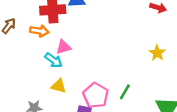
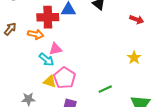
green line: (125, 92) -> (105, 89), turned 32
pink pentagon: (96, 95) -> (65, 78), moved

